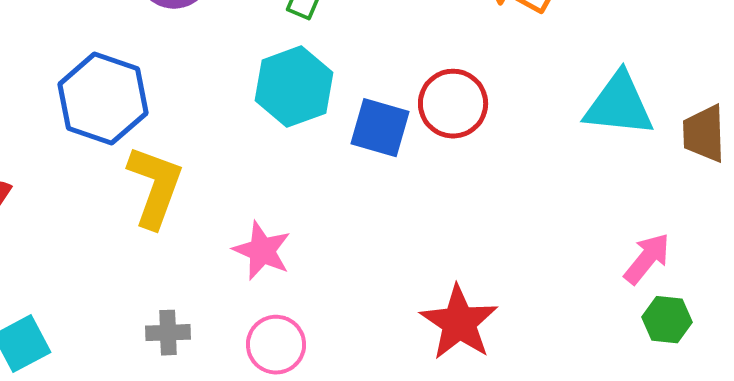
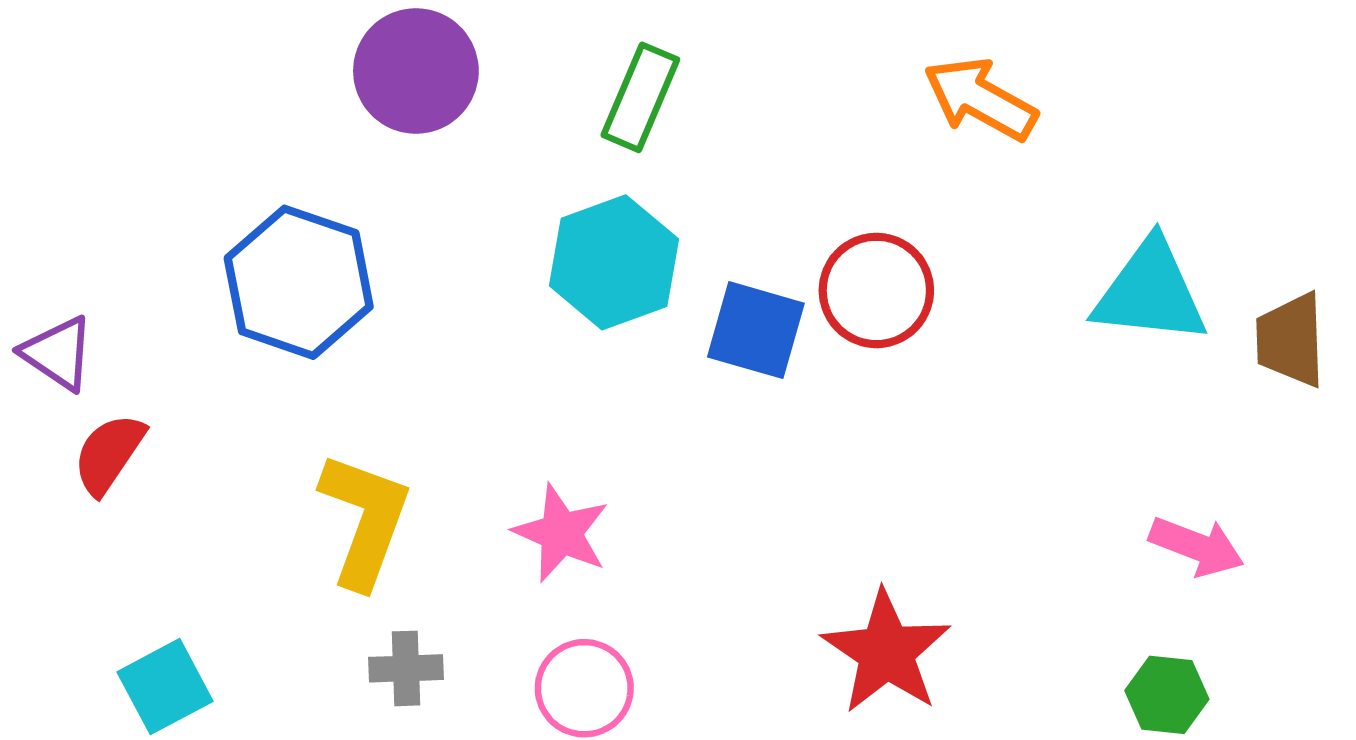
yellow L-shape: (155, 187) -> (365, 520), moved
pink arrow: (647, 259) -> (1197, 546), turned 72
green hexagon: (667, 320) -> (1167, 695), moved

